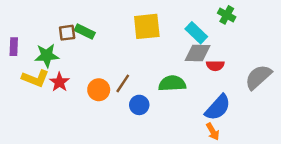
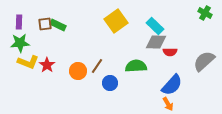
green cross: (227, 15) -> (205, 13), moved
yellow square: (147, 26) -> (116, 21), turned -30
green rectangle: (85, 31) -> (58, 25), moved
brown square: (67, 33) -> (45, 24), moved
purple rectangle: (14, 47) -> (19, 22), moved
green star: (47, 56) -> (20, 43), moved

